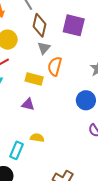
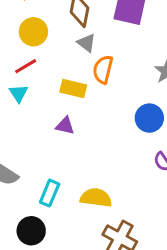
gray triangle: (44, 48) -> (87, 43), turned -32
yellow semicircle: (37, 138) -> (96, 198), moved, size x1.5

